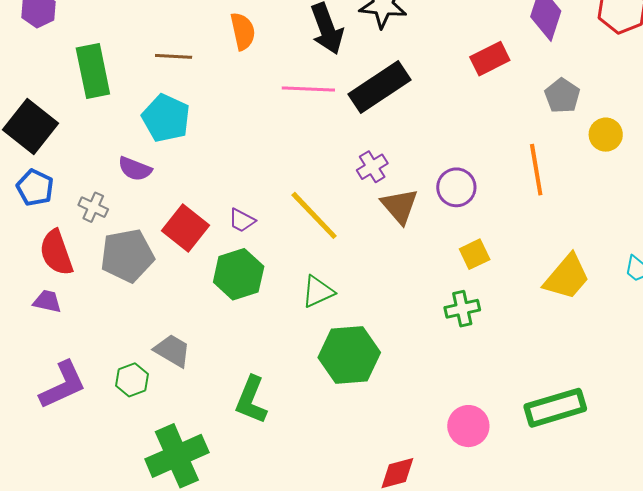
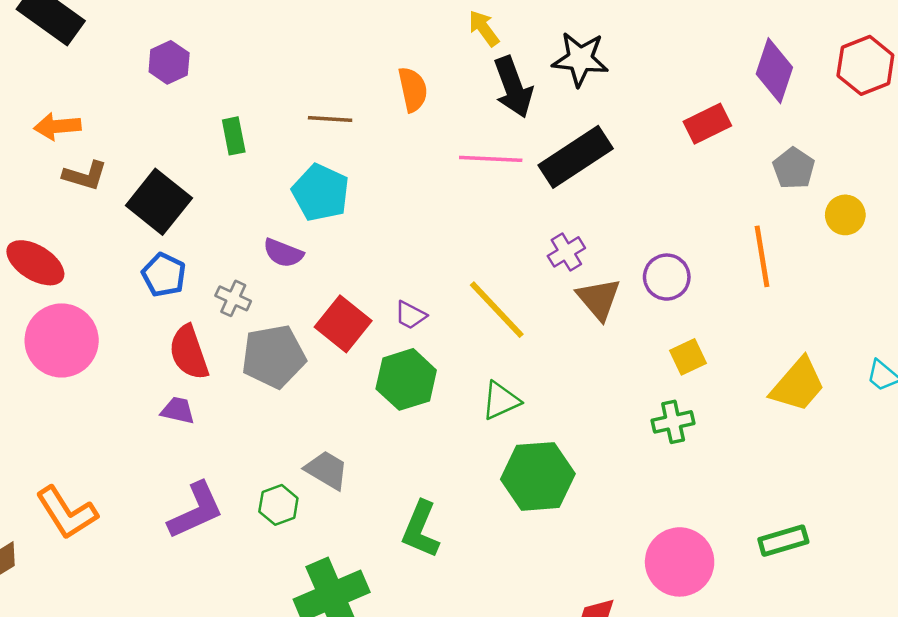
green rectangle: (93, 71) -> (234, 136), size x0.6
green rectangle: (555, 408) -> (783, 541), size x0.7
pink circle: (468, 426) -> (680, 562), size x1.4

